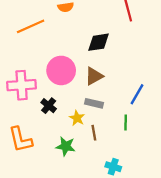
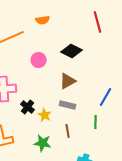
black diamond: (98, 42) -> (72, 51), turned 35
pink circle: (61, 70) -> (39, 60), moved, size x0.6
yellow star: (77, 118) -> (45, 115), moved

